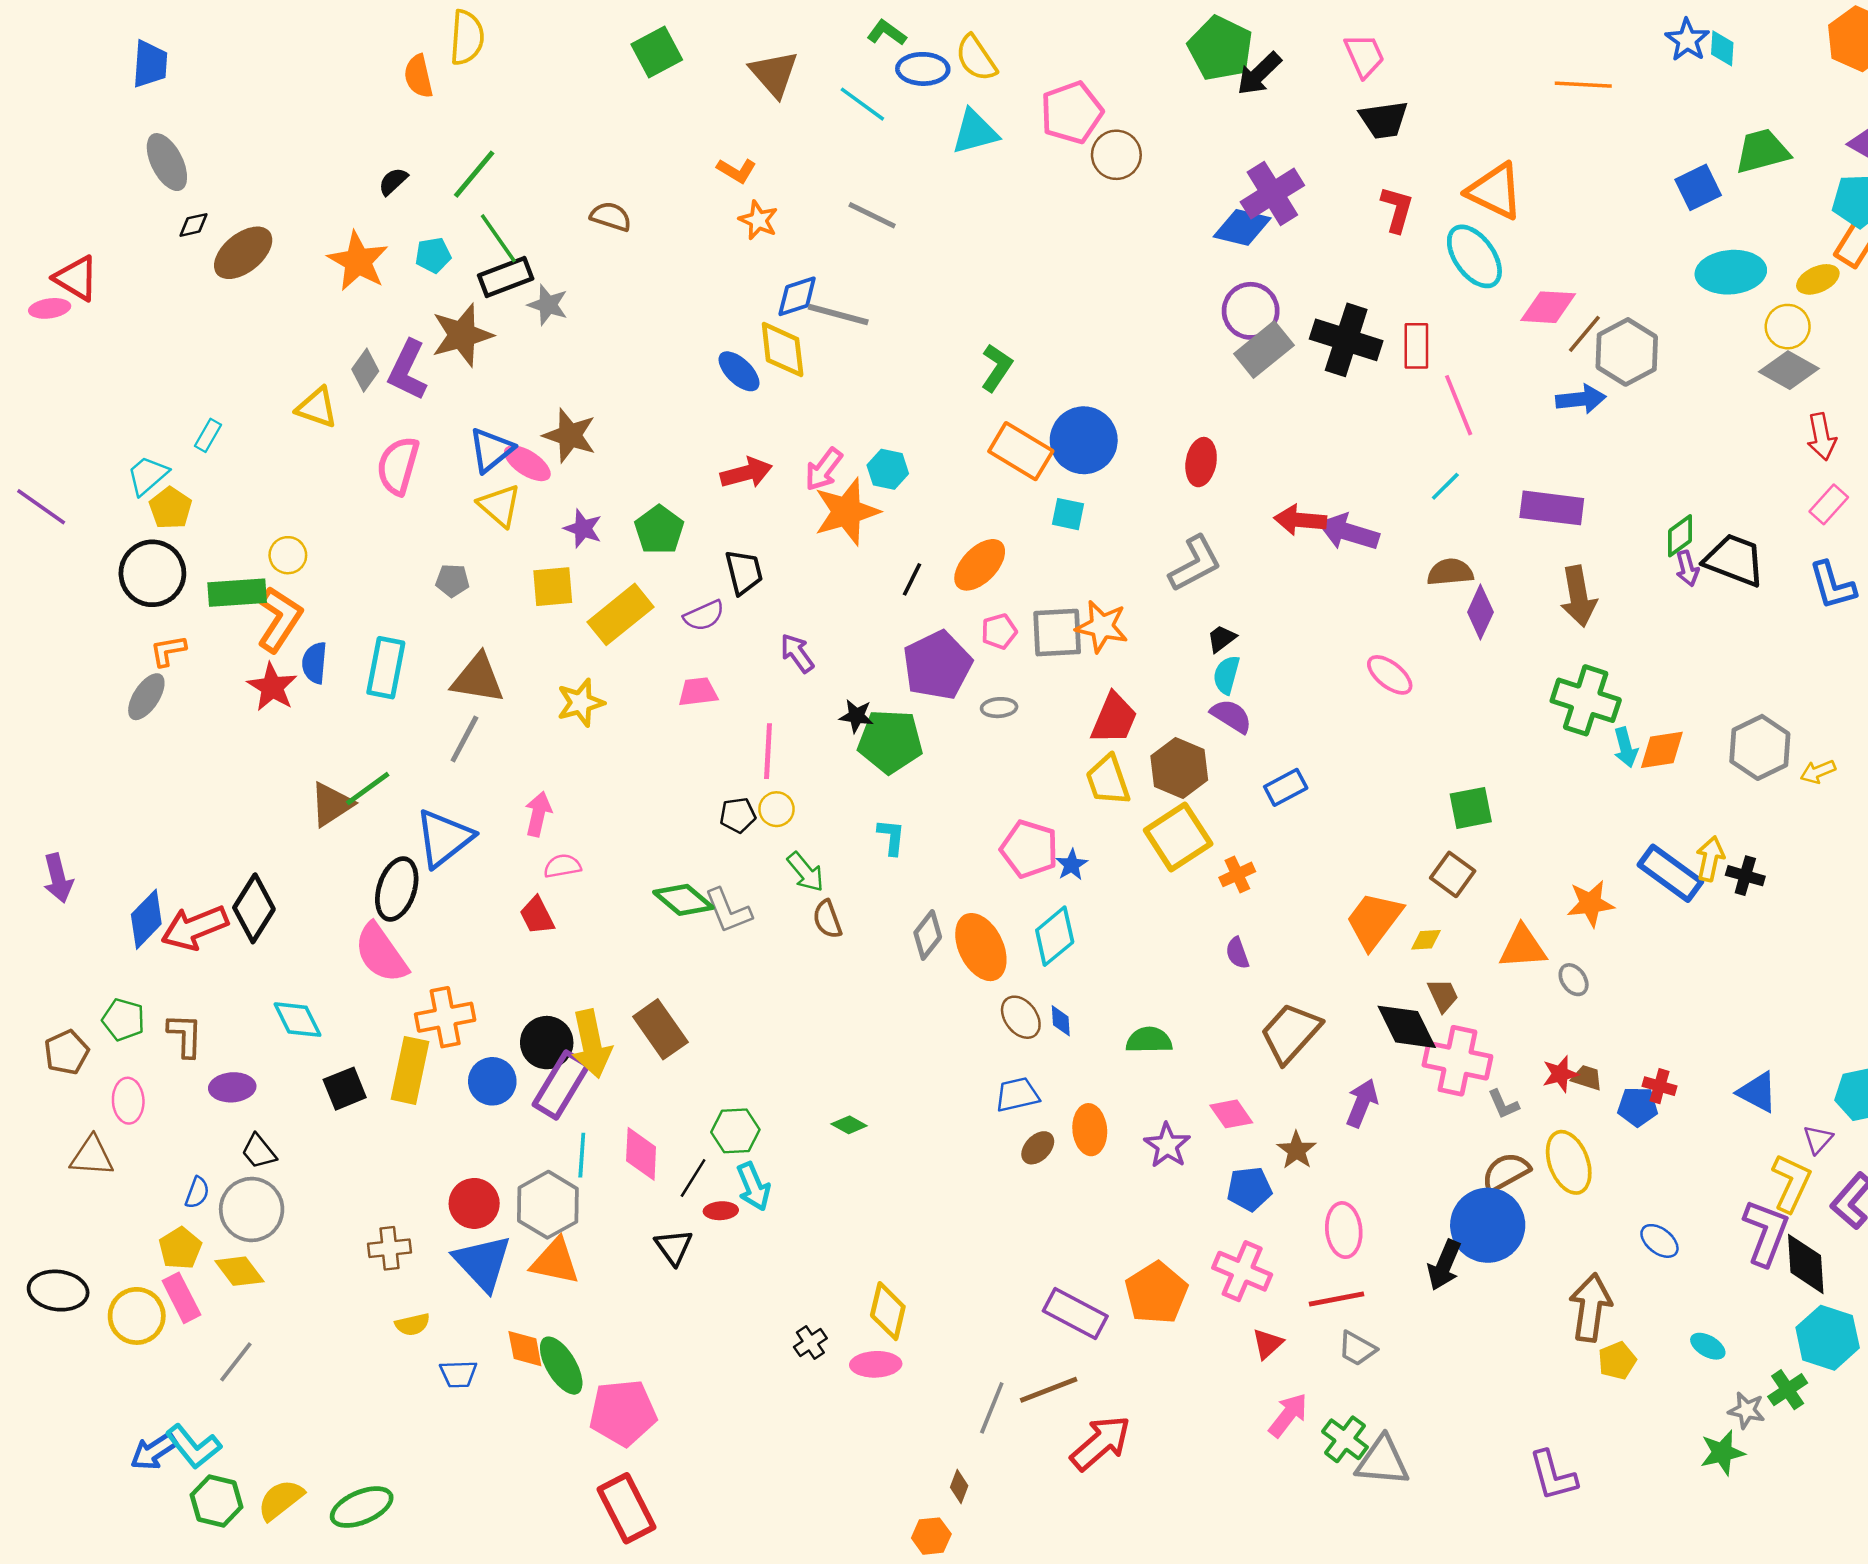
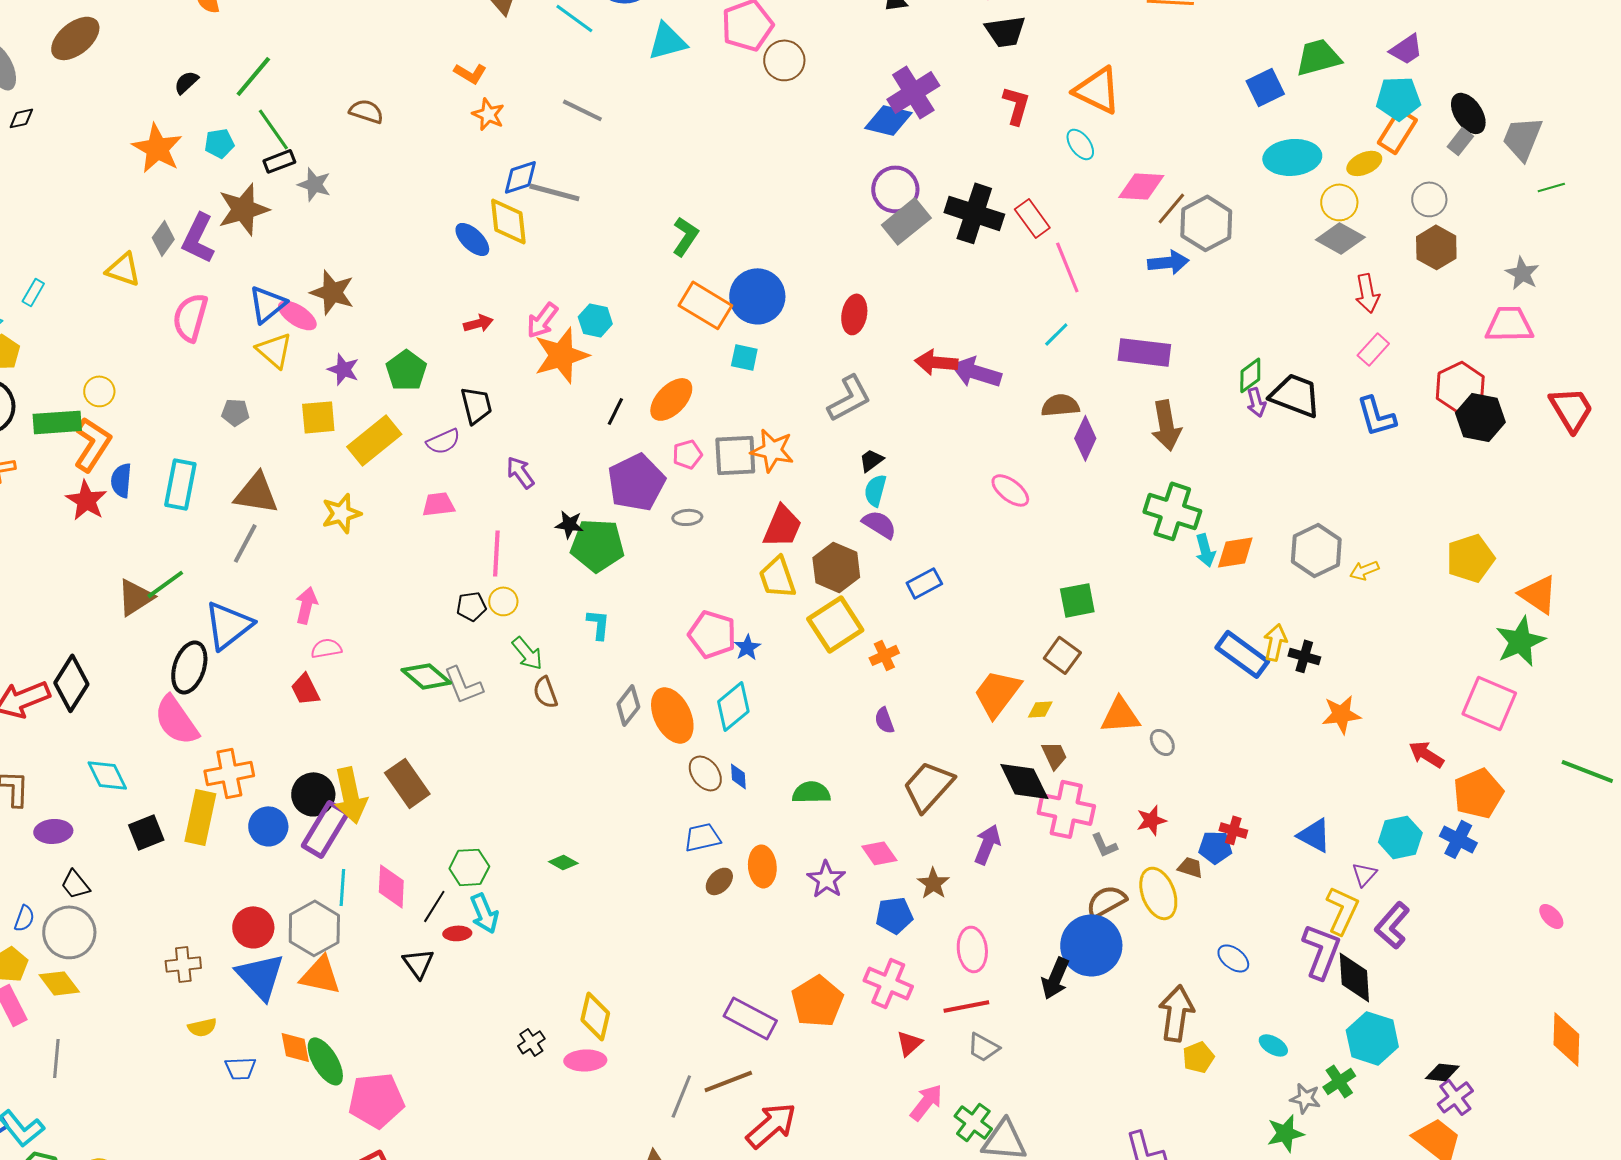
brown ellipse: (243, 253) -> (75, 38), moved
cyan ellipse: (1474, 256) -> (1080, 144), size x0.6
black rectangle: (506, 277) -> (279, 161), size x0.7
red rectangle: (1416, 346) -> (1032, 218), turned -36
red arrow: (746, 473) -> (478, 323), size x0.7
orange star: (1590, 903) -> (1341, 714), moved
brown trapezoid: (1587, 1078) -> (1190, 867), moved
gray line: (236, 1362) -> (56, 1058), turned -33

